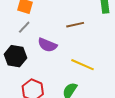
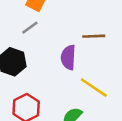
purple semicircle: (47, 45) -> (68, 57), moved, turned 60

